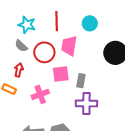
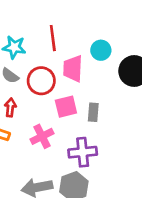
cyan circle: (90, 23) -> (101, 50), moved
purple cross: (86, 103) -> (83, 152), moved

